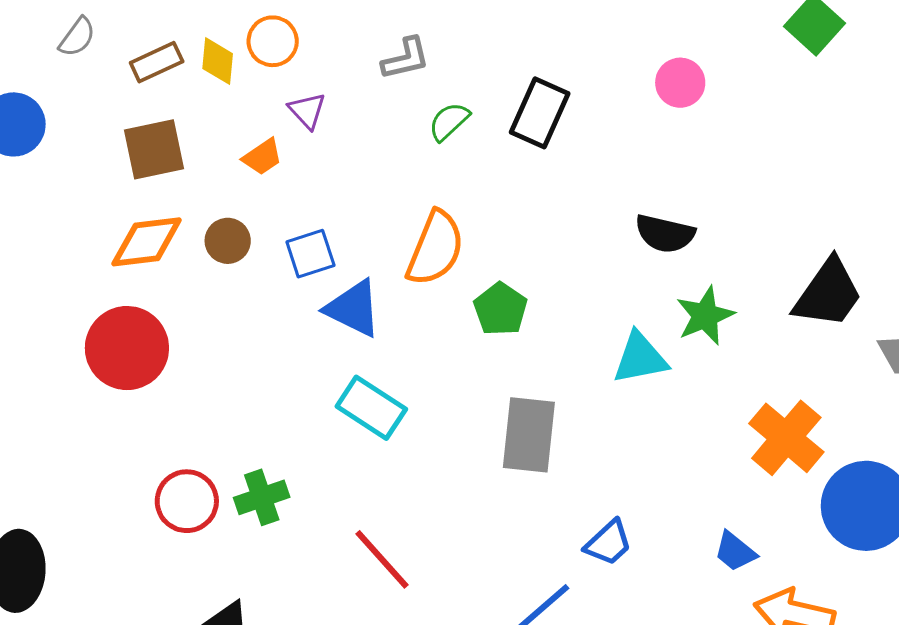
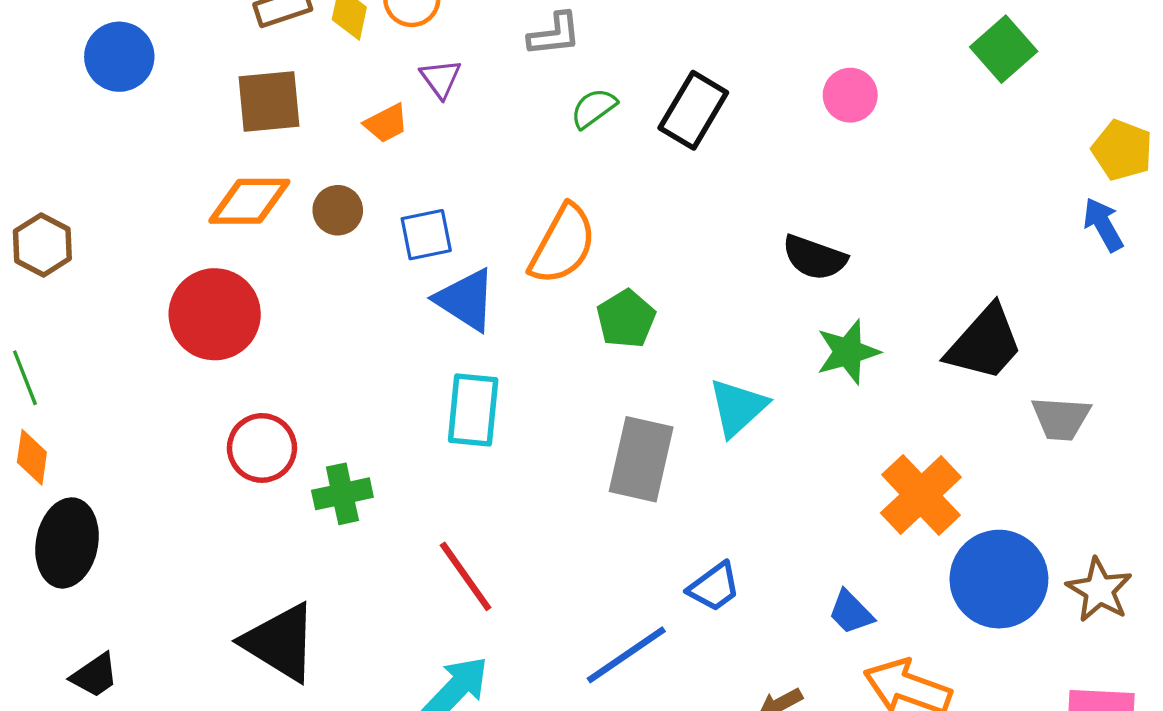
cyan triangle: (640, 358) -> (738, 407), moved, turned -38
cyan rectangle: (371, 408) -> (473, 410), turned 56
red circle: (187, 501) -> (262, 448), moved

